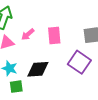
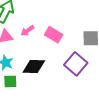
pink rectangle: (54, 36) -> (54, 35), turned -60

